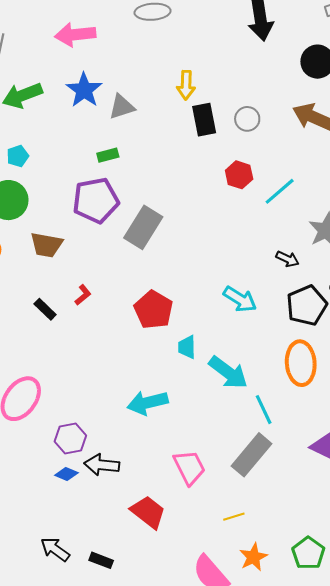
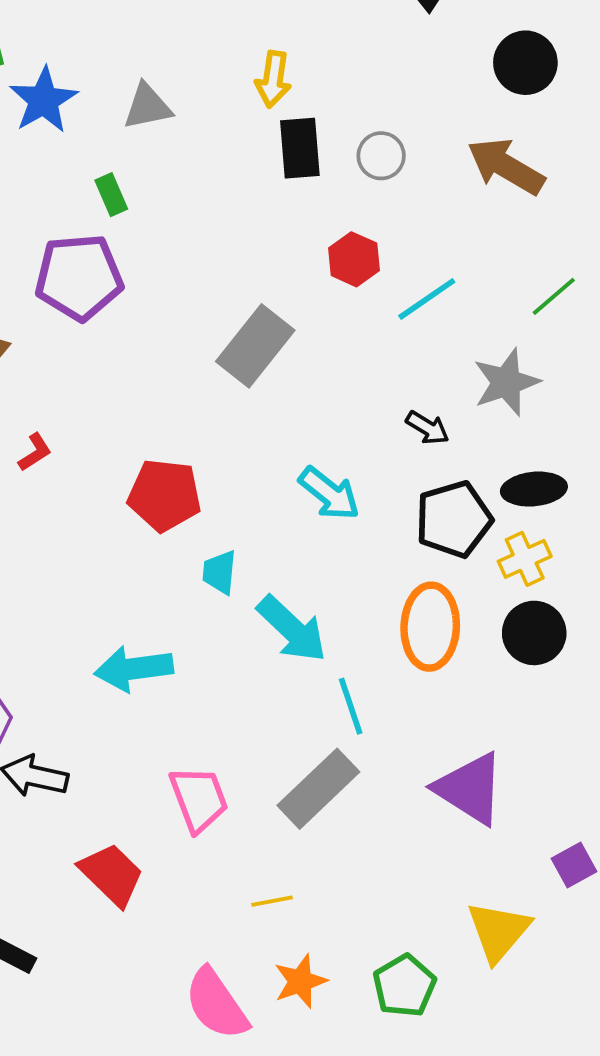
blue star: (84, 90) -> (43, 100), moved
green rectangle: (108, 155) -> (111, 195), turned 75
gray rectangle: (143, 227) -> (255, 346), moved
red pentagon: (154, 310) -> (165, 495), turned -30

